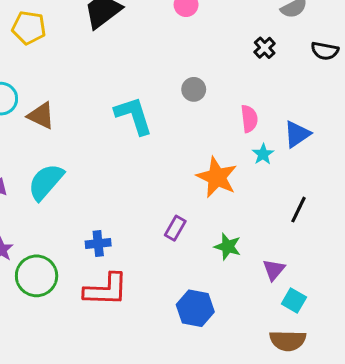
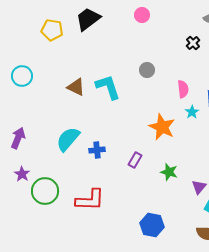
yellow pentagon: (29, 28) -> (52, 30), moved
brown triangle: (41, 116) -> (76, 87), moved
cyan semicircle: (46, 182) -> (68, 139), moved
blue cross: (98, 243) -> (97, 150), moved
blue hexagon: (195, 308) -> (152, 225), moved

